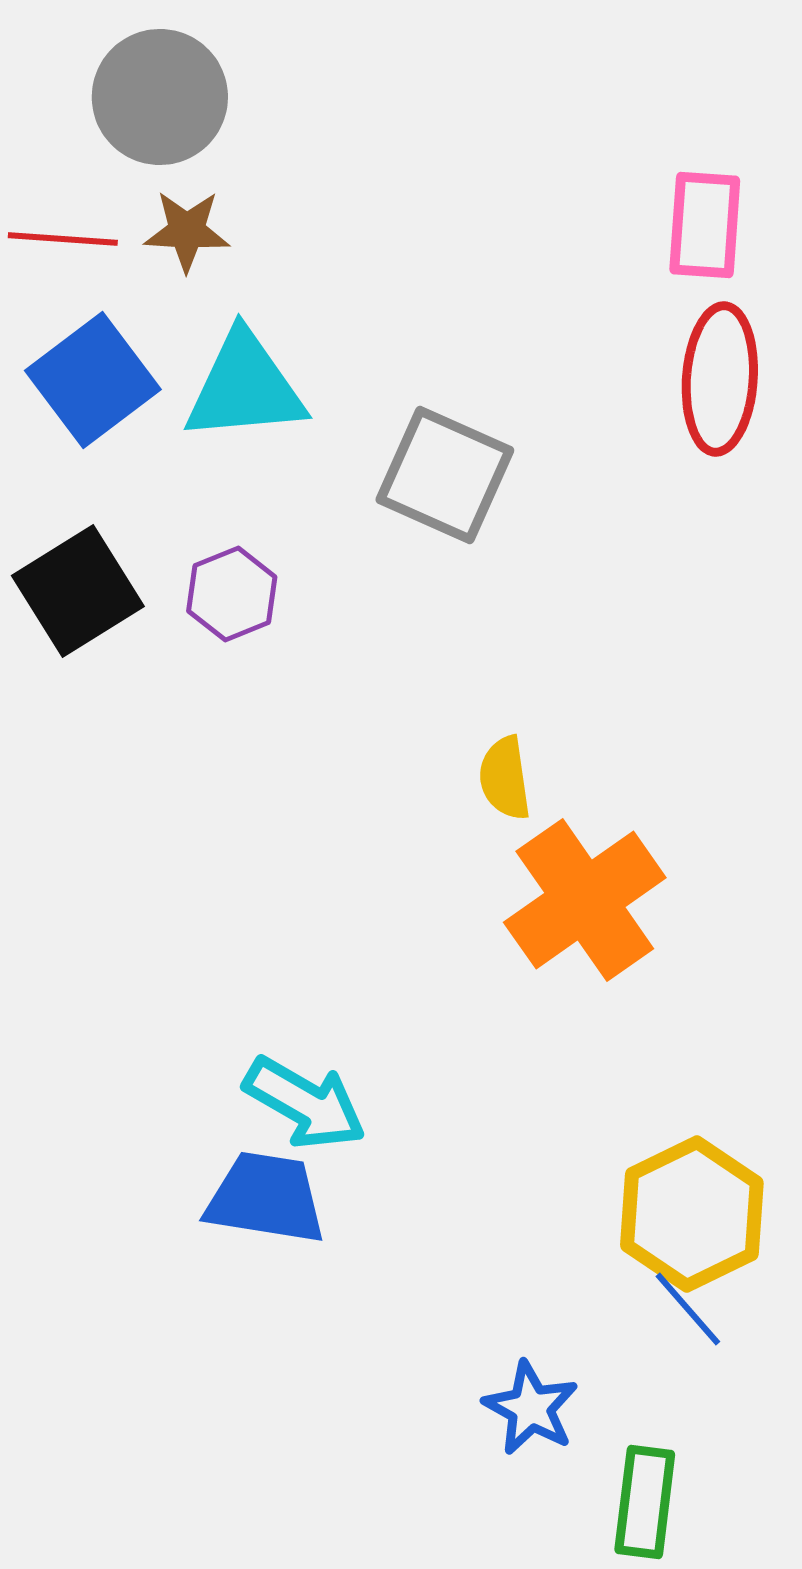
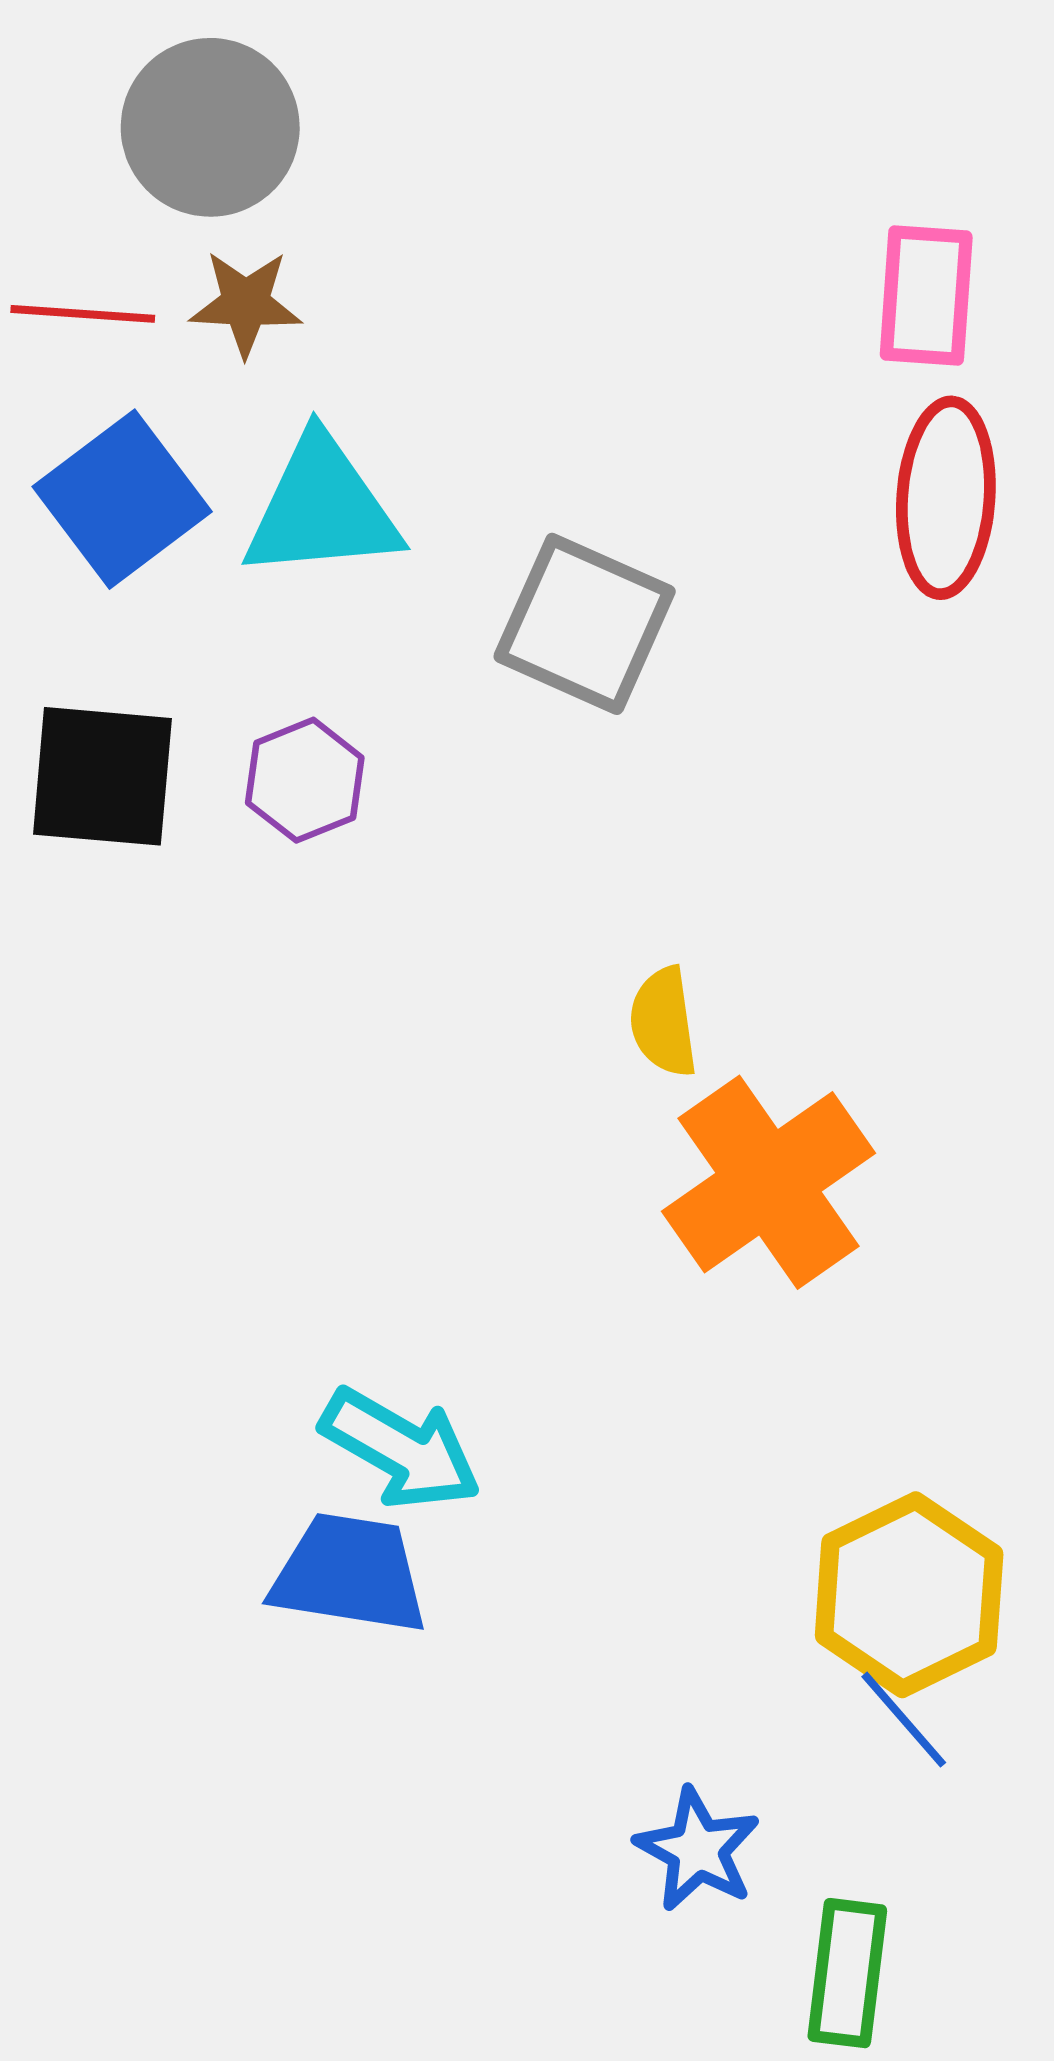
black square: (78, 591) -> (102, 776), turned 37

